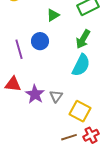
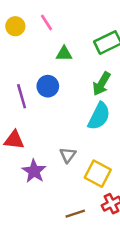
green triangle: (53, 15) -> (64, 54), turned 32
purple star: (35, 94) -> (34, 171), moved
brown line: (69, 137) -> (75, 214), moved

